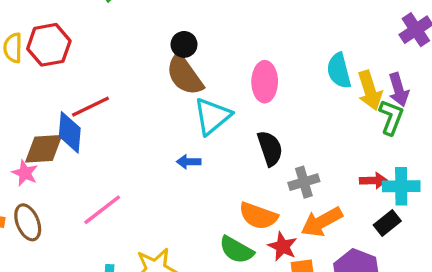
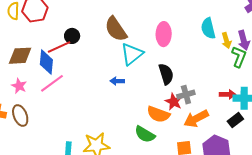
black circle: (184, 44) -> (72, 36), moved
yellow arrow: (370, 90) -> (226, 41), size x0.7
brown diamond: (44, 149) -> (20, 56), moved
pink line: (102, 210) -> (52, 83), moved
red star: (283, 246) -> (174, 102), moved

